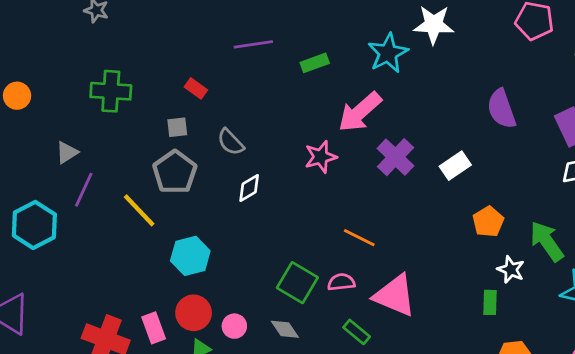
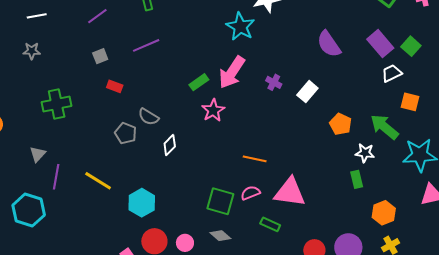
green rectangle: (315, 63) -> (199, 82), moved
gray square: (177, 127) -> (100, 56), moved
purple cross: (395, 157) -> (274, 82), moved, size x0.6
gray pentagon: (175, 172) -> (126, 133), moved, size x0.7

